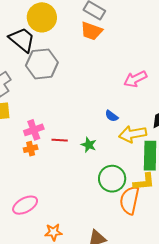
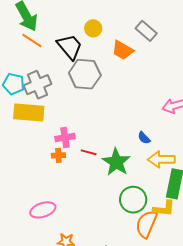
yellow circle: (42, 17) -> (93, 28), size x0.6
orange trapezoid: (92, 31) -> (123, 50), moved
green star: (89, 145) -> (116, 162), size x1.8

